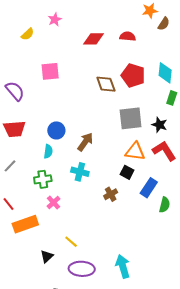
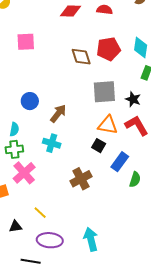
red pentagon: (133, 75) -> (109, 49), turned -30
cyan semicircle: (48, 151) -> (14, 129), moved
brown cross: (111, 194) -> (81, 179), moved, size x1.5
pink cross: (54, 202) -> (24, 173), size x1.6
black triangle: (47, 256) -> (15, 226), turned 32

